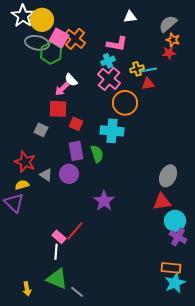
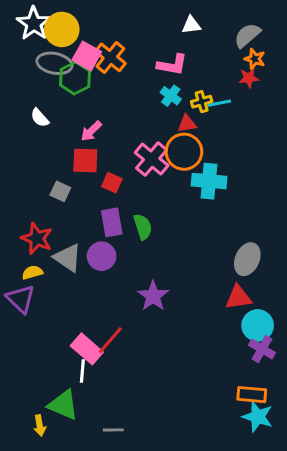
cyan cross: (108, 61) -> (171, 96), moved, turned -32
pink cross: (109, 79) -> (152, 159), moved
white semicircle: (71, 80) -> (40, 118), moved
red triangle: (148, 84) -> (187, 124), moved
cyan cross: (112, 131) -> (209, 181), moved
gray triangle: (46, 175) -> (68, 258), size x1.5
pink rectangle: (59, 237) -> (87, 349), size x1.5
green triangle: (57, 279) -> (63, 405), moved
cyan star: (175, 283) -> (258, 417), turned -30
gray line: (77, 292) -> (113, 430), turned -40

